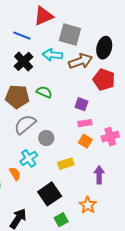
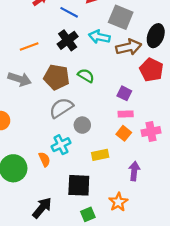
black square: (50, 194) -> (79, 185), turned 30

